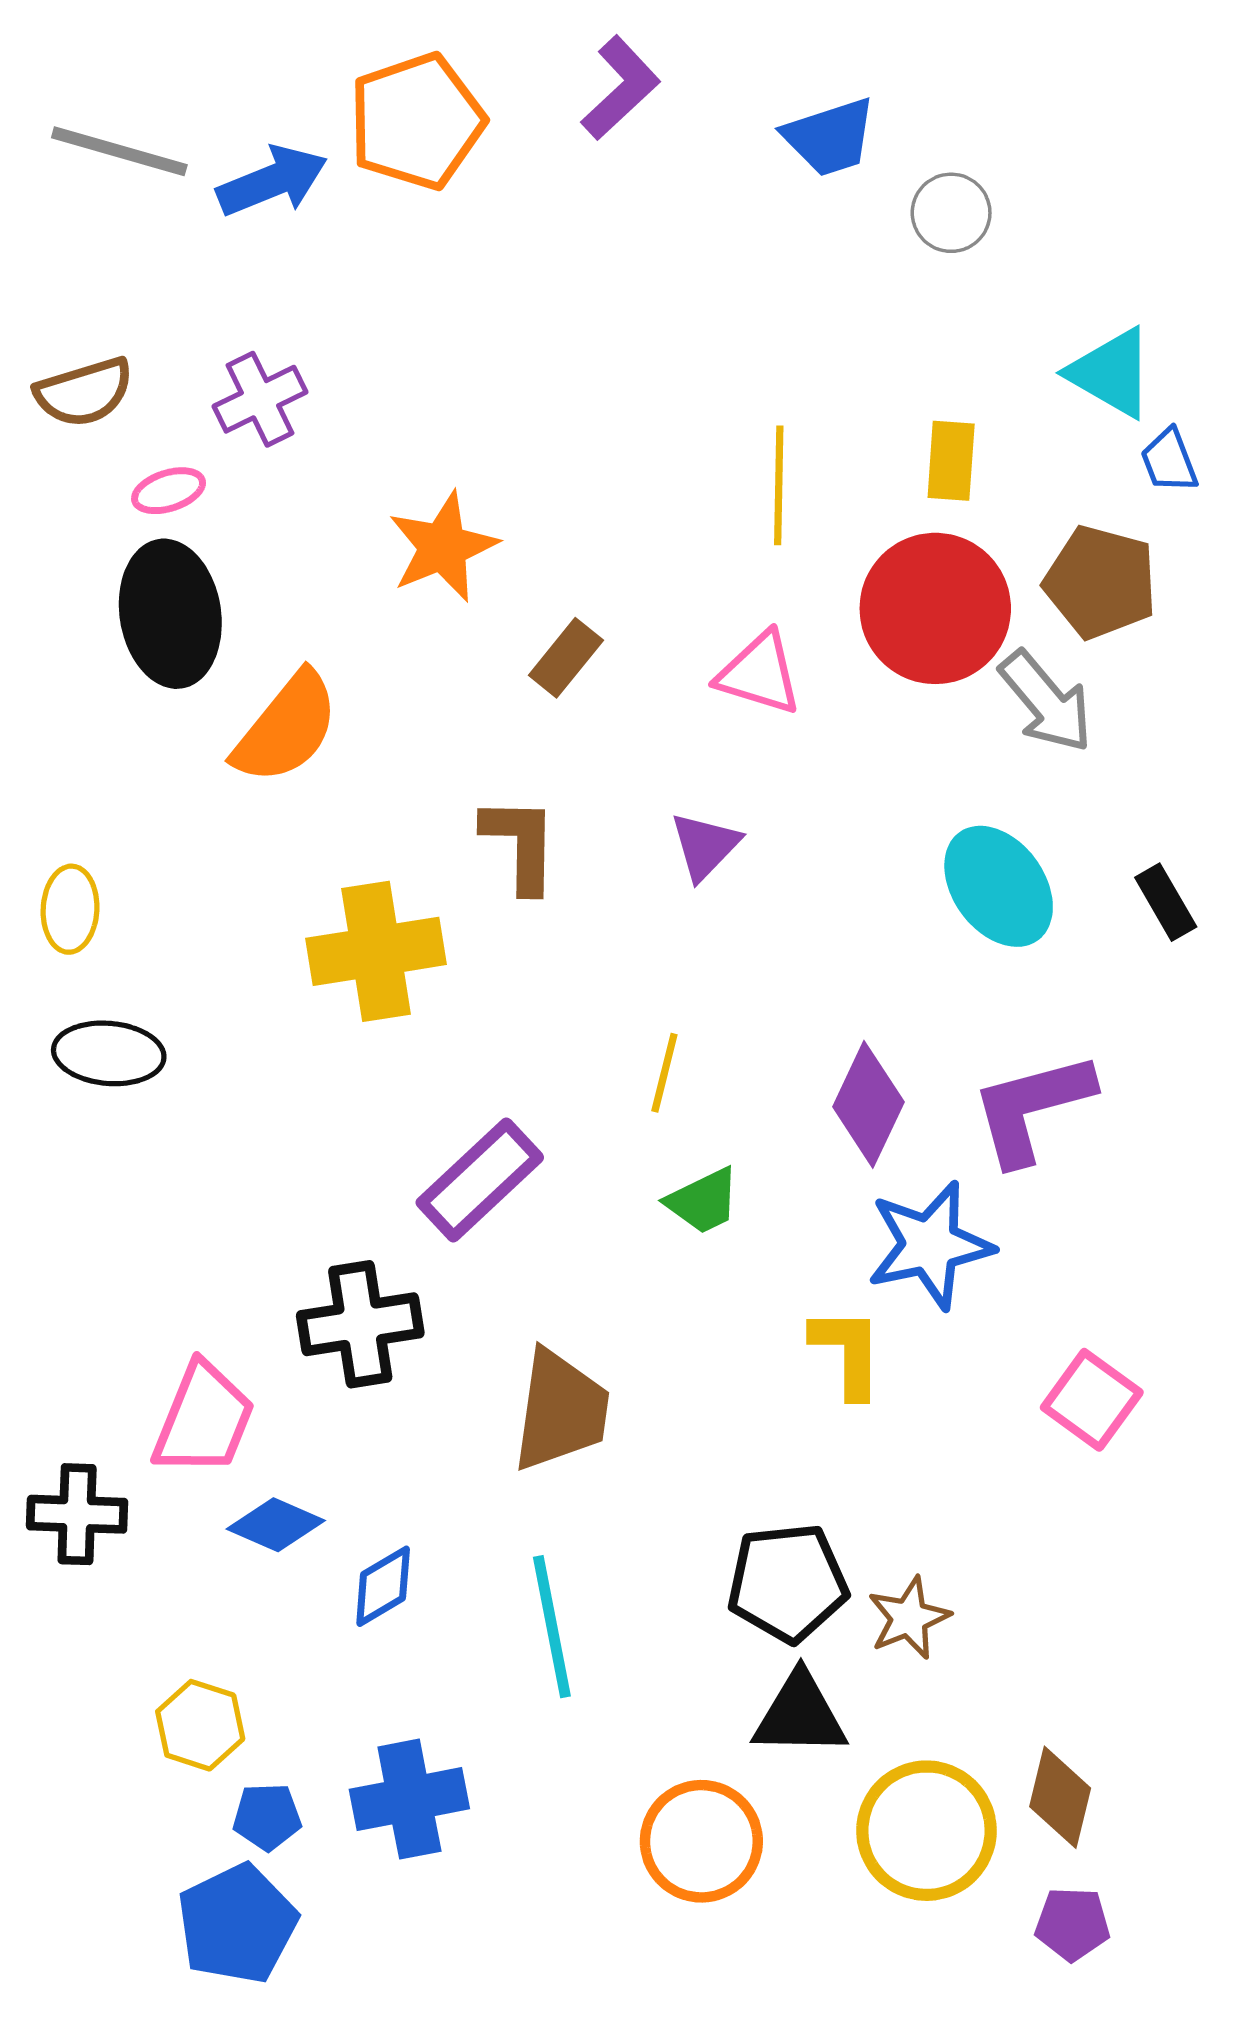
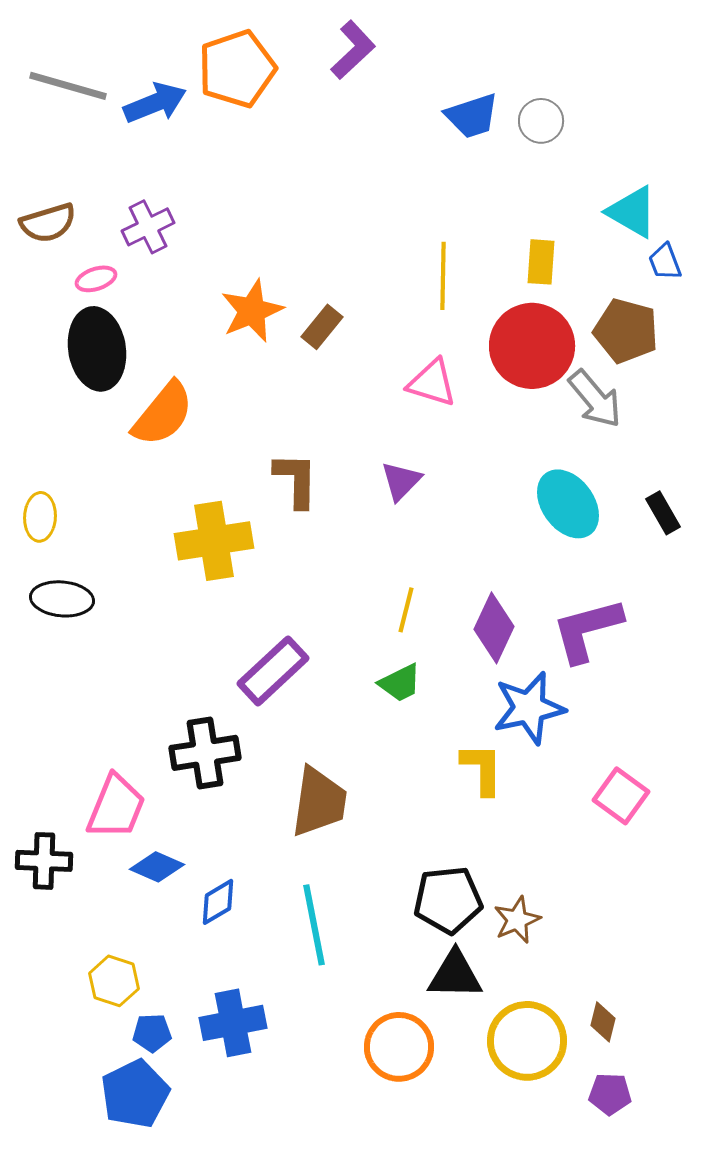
blue trapezoid: (830, 137) -> (472, 116), moved
brown rectangle: (566, 658) -> (322, 327), moved
yellow line: (664, 1073) -> (406, 610), moved
brown diamond: (1060, 1797) -> (603, 1022), size x0.7

